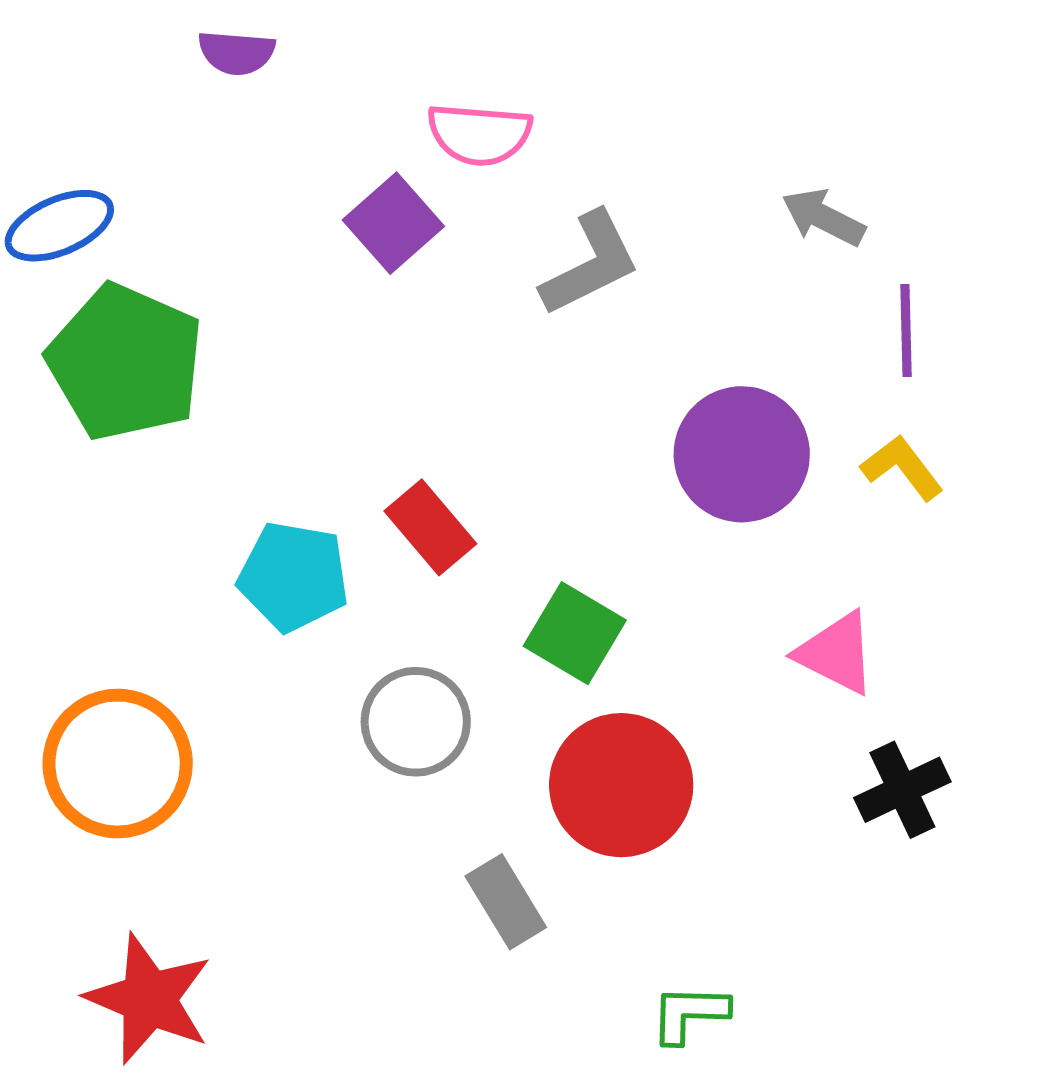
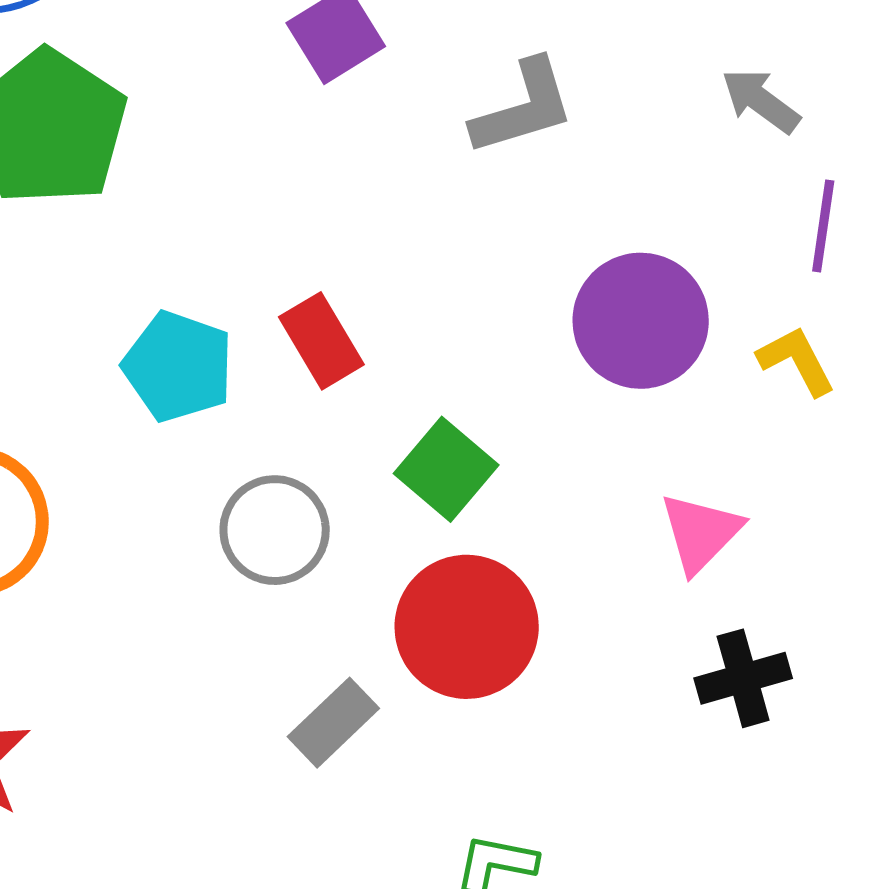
pink triangle: (836, 653) -> (701, 533), turned 38
gray rectangle: (506, 902) -> (333, 723), turned 68

